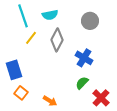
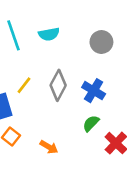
yellow line: (31, 38) -> (24, 85), moved
gray diamond: (57, 40) -> (58, 85), moved

